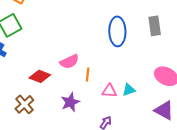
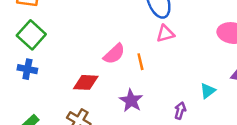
cyan triangle: (129, 90) -> (208, 91), moved
pink triangle: (109, 91) -> (165, 34), moved

